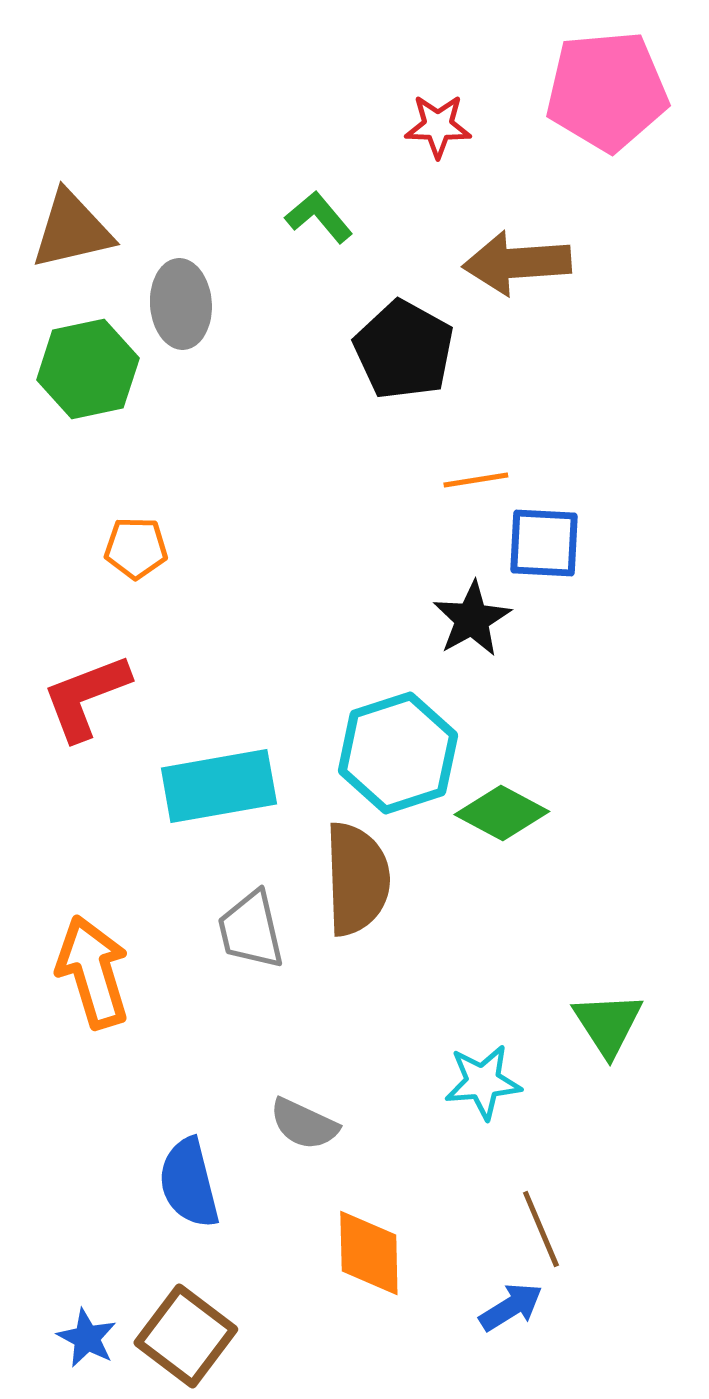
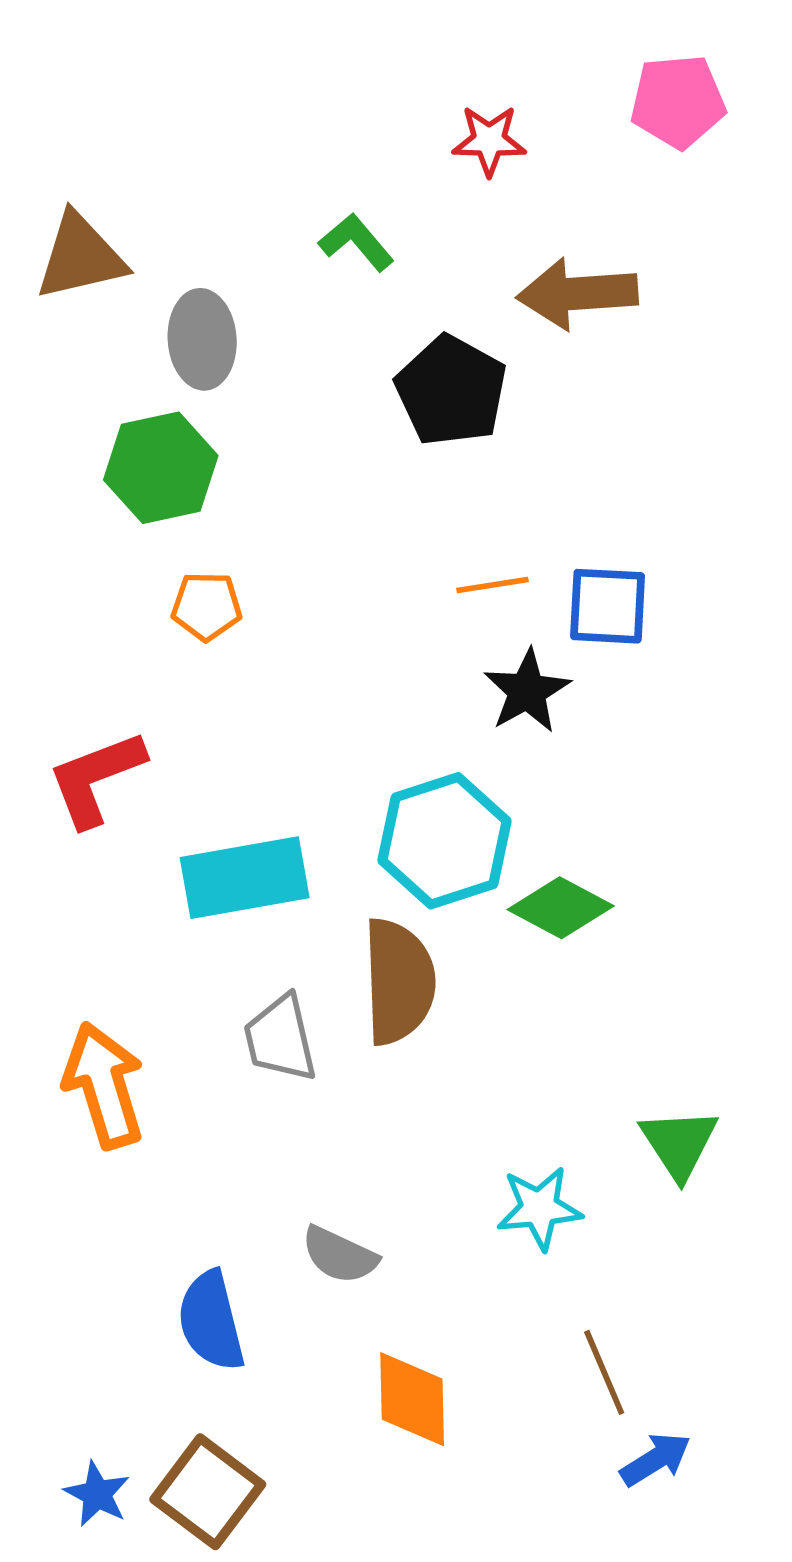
pink pentagon: (607, 91) -> (678, 101), size x0.7
green hexagon: (88, 369) -> (161, 468), moved
orange line: (476, 480) -> (493, 585), moved
orange pentagon: (136, 548) -> (207, 606), moved
blue arrow: (511, 1307) -> (656, 1459), moved

